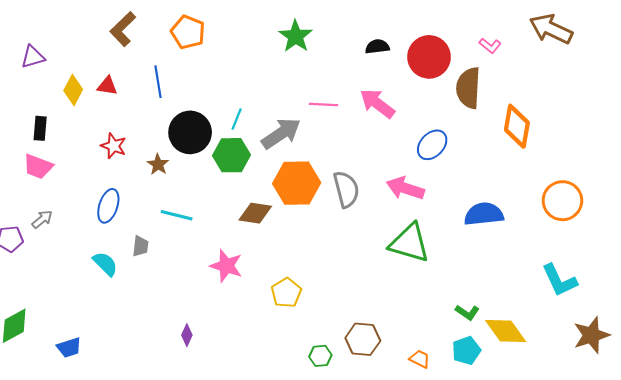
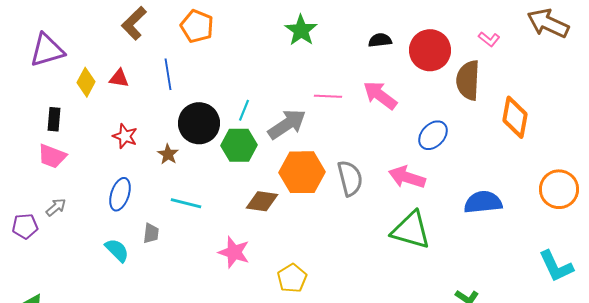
purple triangle: (33, 57) -> (47, 50), size x1.5

